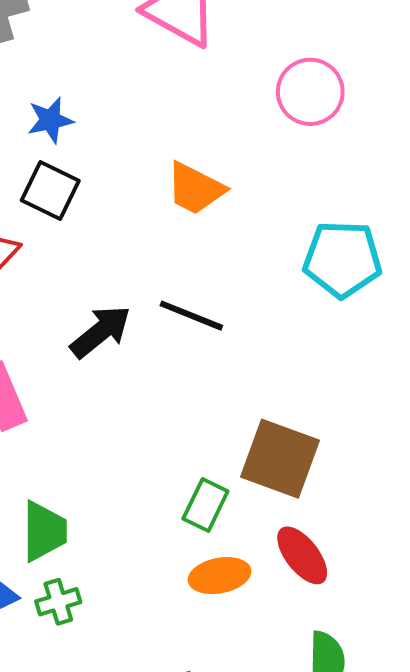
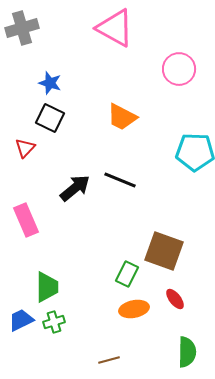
blue star: (50, 120) -> (50, 83), turned 30
red ellipse: (302, 555) -> (175, 299), size x0.7

